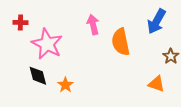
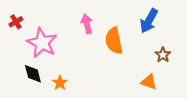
red cross: (20, 22) -> (16, 22), turned -32

